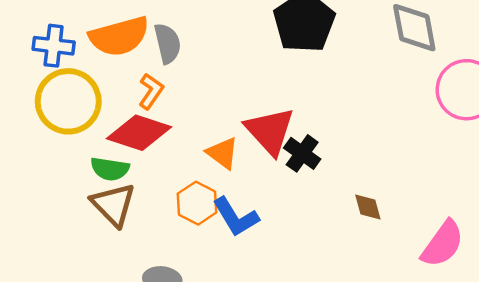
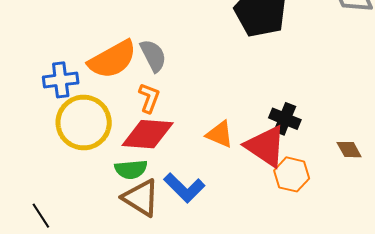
red triangle: (270, 131) -> (266, 146), moved
orange hexagon: (197, 203) -> (292, 174), moved
blue L-shape: (236, 217) -> (184, 188), moved

